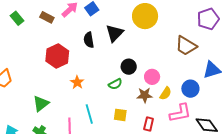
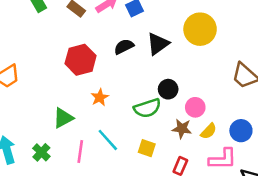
black semicircle: (89, 40) -> (124, 47), turned 63
green semicircle: (115, 84) -> (147, 108), size x1.5
green triangle: (41, 104) -> (63, 118), moved
cyan line: (89, 114) -> (108, 140), turned -36

